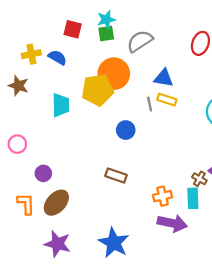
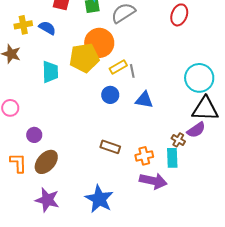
blue triangle: (164, 78) -> (144, 100), moved
yellow rectangle: (167, 100) -> (118, 67), moved, turned -48
brown rectangle: (116, 176) -> (110, 147), moved

